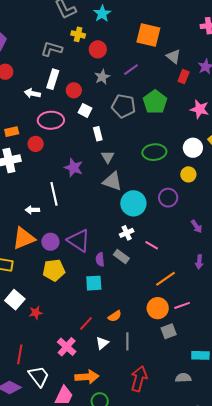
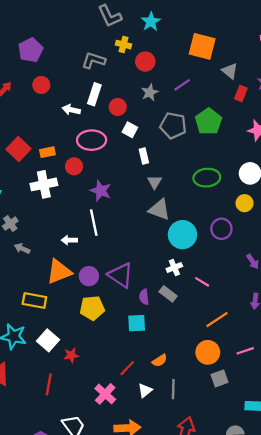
purple star: (74, 168) -> (101, 191), moved
pink line: (182, 305) -> (245, 351), moved
red line: (20, 354) -> (49, 384), moved

